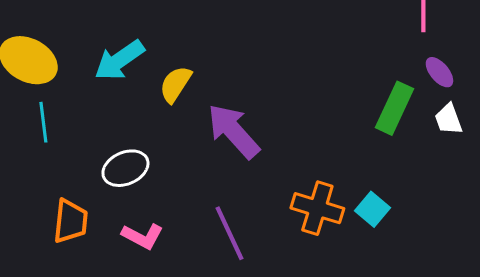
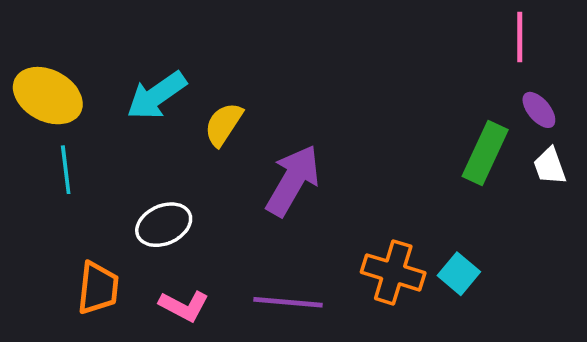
purple arrow: (233, 131) -> (293, 180), turned 72
purple line: (229, 233) -> (288, 302), turned -60

